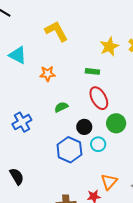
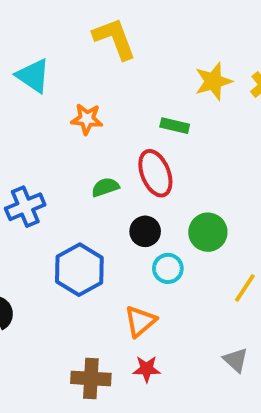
red ellipse: (99, 98) -> (155, 173), moved
blue hexagon: (69, 150) -> (79, 270), moved
orange triangle: (109, 182) -> (140, 321), moved

